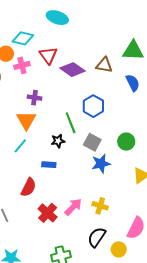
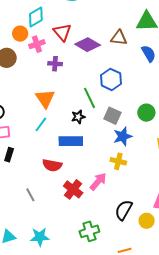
cyan diamond: (23, 38) -> (36, 17), turned -40
purple cross: (34, 98) -> (55, 64), moved
blue rectangle: (49, 165) -> (71, 141), size x1.6
red semicircle: (29, 187) -> (52, 165), turned 78
yellow cross: (100, 206) -> (118, 161), moved

